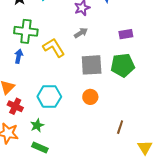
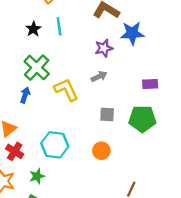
green cross: (26, 31) -> (37, 68), turned 30
gray square: (92, 65) -> (107, 114), size x0.6

